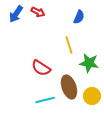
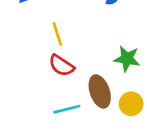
yellow line: (69, 45) -> (57, 34), moved

